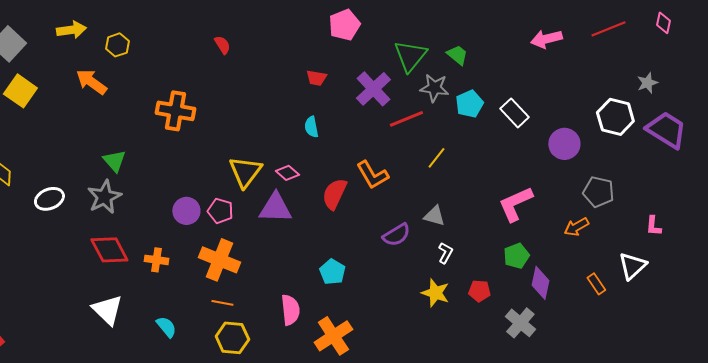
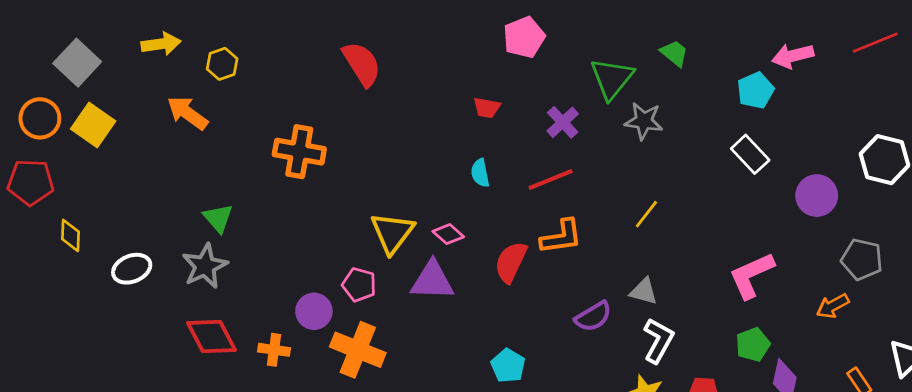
red semicircle: (222, 45) -> (362, 64), size x1.8
green trapezoid: (457, 55) -> (674, 53), moved
purple cross: (373, 89) -> (563, 122), size x0.7
cyan pentagon: (469, 104) -> (755, 90), moved
red line: (406, 119) -> (551, 180), moved
orange L-shape: (372, 175) -> (561, 237), turned -68
purple circle: (186, 211) -> (314, 311), moved
white L-shape: (445, 253) -> (658, 341), size x1.6

